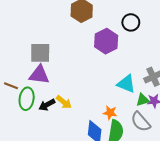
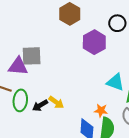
purple triangle: (39, 75) -> (18, 66), moved

